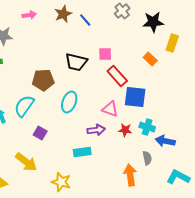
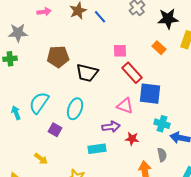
orange rectangle: (150, 59) -> (159, 48), moved
black trapezoid: (76, 62) -> (87, 73), moved
brown pentagon: (43, 80) -> (58, 57), moved
cyan ellipse: (69, 102) -> (75, 109), moved
red star: (125, 130) -> (132, 139), moved
yellow arrow: (26, 162) -> (41, 159), size x0.6

